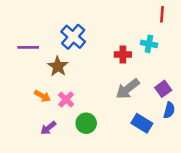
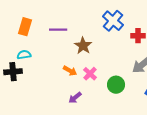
blue cross: (73, 37) -> (113, 21), moved
green circle: (86, 123) -> (116, 85), moved

